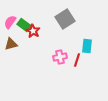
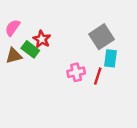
gray square: (65, 19) -> (102, 37), moved
green rectangle: (24, 25) -> (30, 49), moved

